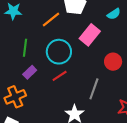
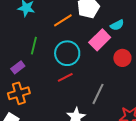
cyan semicircle: (114, 14) -> (117, 25), moved
red circle: (113, 62) -> (122, 58), moved
purple rectangle: (30, 72) -> (18, 67), moved

